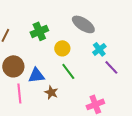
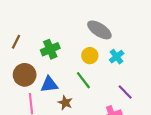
green cross: (39, 31) -> (50, 49), moved
yellow circle: (62, 48) -> (90, 56), moved
purple line: (111, 67) -> (125, 92), moved

